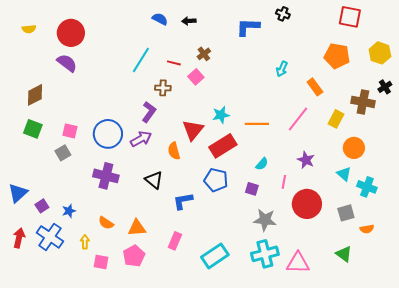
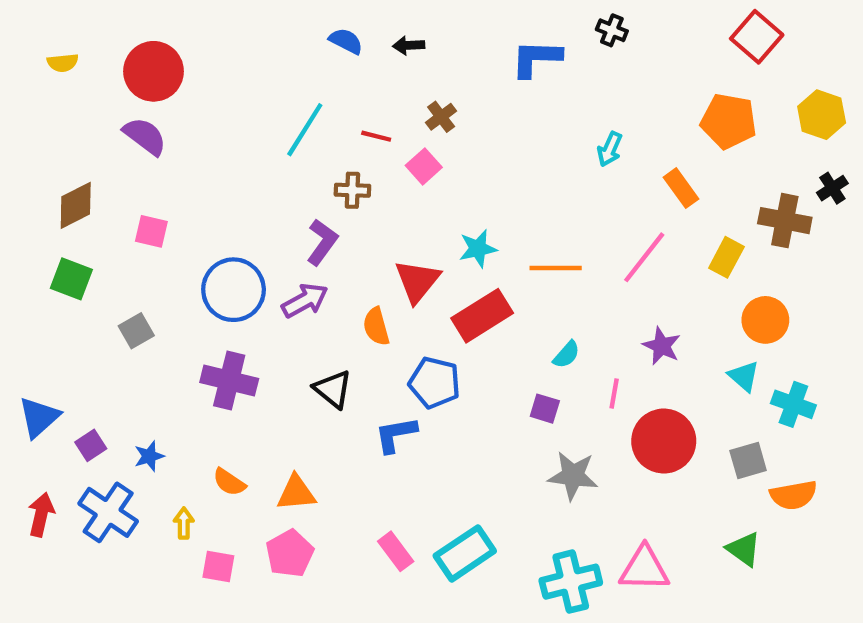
red square: (350, 17) -> (757, 37), turned 30
pink square: (70, 131) -> (151, 231), moved
blue pentagon: (216, 180) -> (435, 383), moved
orange semicircle: (367, 229) -> (793, 495), size x1.5
pink rectangle: (175, 241) -> (396, 551), moved, turned -60
cyan cross: (265, 254) -> (571, 582), moved

